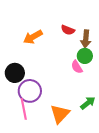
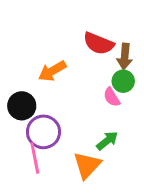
red semicircle: (68, 30) -> (99, 43), size x1.5
orange arrow: (33, 37) -> (52, 71), moved
green arrow: (88, 103) -> (107, 141), moved

